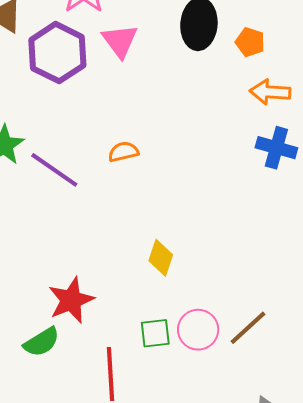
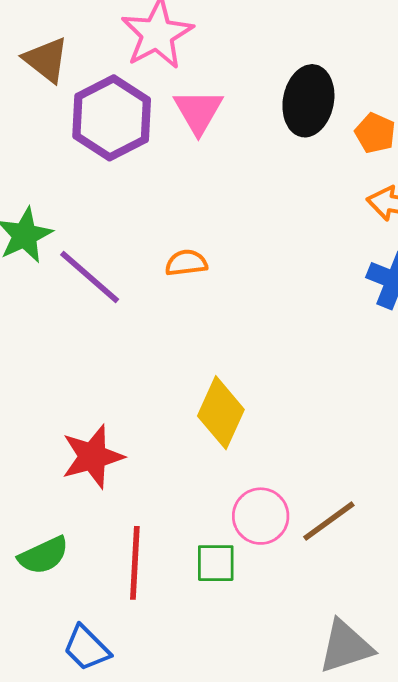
yellow diamond: (161, 258) -> (221, 413), size x1.4
green square: (155, 333) -> (216, 563), moved
green semicircle: (42, 342) -> (44, 555), moved

